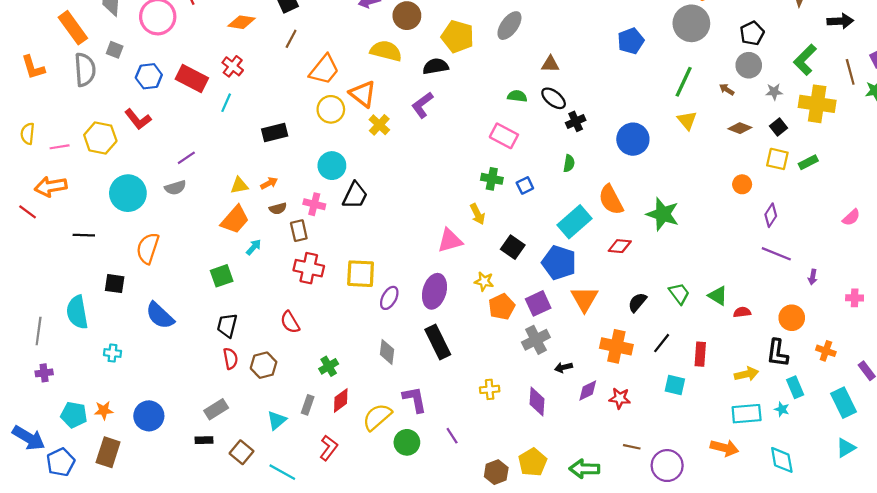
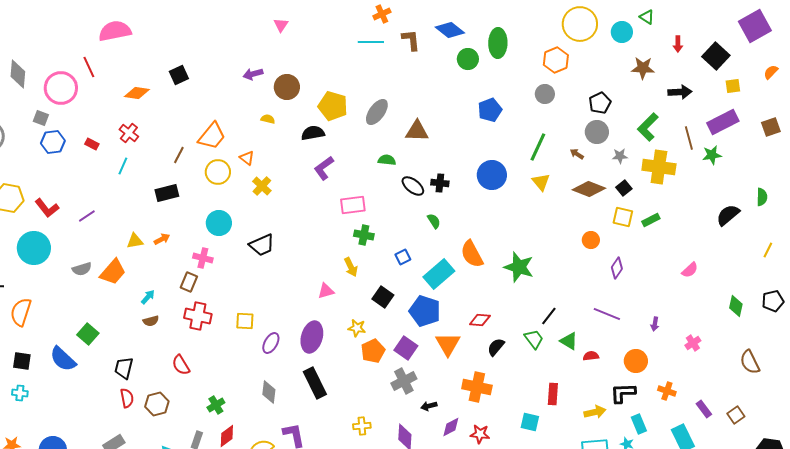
gray circle: (691, 23) -> (545, 94), size x0.6
gray ellipse: (509, 26) -> (377, 112), moved
brown line: (291, 39) -> (179, 155), moved
gray square: (115, 50) -> (41, 118), moved
yellow semicircle: (386, 51) -> (268, 119), size x0.5
brown triangle: (550, 64) -> (417, 131), size x1.4
red rectangle: (192, 78) -> (92, 144), size x0.5
orange triangle: (363, 94) -> (247, 158), size x0.6
black ellipse: (554, 98) -> (413, 186), moved
purple L-shape: (422, 105) -> (324, 168), moved
red L-shape: (138, 119) -> (47, 208), moved
black cross: (576, 121) -> (440, 183), turned 30
brown diamond: (740, 128) -> (589, 189), size x1.5
pink rectangle: (504, 136) -> (353, 205), moved, turned -35
blue circle: (633, 139) -> (492, 175), moved
green semicircle: (569, 163) -> (434, 221), turned -42
blue square: (525, 185) -> (403, 257), moved
gray semicircle: (175, 188) -> (82, 269), moved
black trapezoid: (355, 195) -> (262, 245), moved, turned 40
brown semicircle: (278, 209) -> (151, 321), moved
orange trapezoid: (235, 220) -> (113, 272), moved
brown rectangle: (299, 231) -> (189, 282), turned 36
pink triangle: (450, 241) -> (326, 291), size x0.7
red diamond: (620, 246) -> (480, 320), moved
orange semicircle: (148, 248) -> (21, 312), moved
purple line: (776, 254) -> (607, 314), moved
yellow square: (361, 274) -> (245, 321), size x0.7
green square: (222, 276) -> (88, 334), moved, turned -30
black square: (115, 284) -> (22, 361), moved
pink cross: (855, 298) -> (693, 343), turned -35
purple square: (538, 303) -> (406, 348), turned -30
black line: (662, 343) -> (549, 316), moved
black L-shape: (777, 353) -> (623, 393), turned 80

